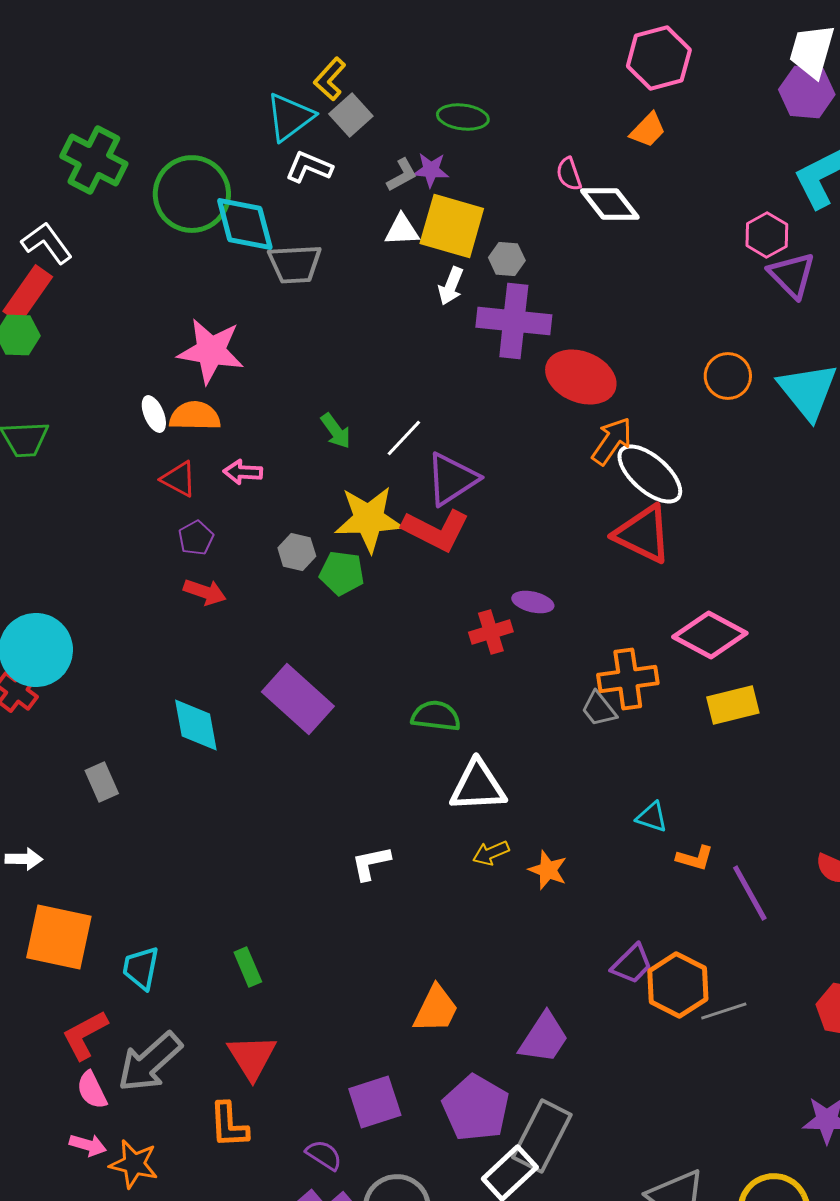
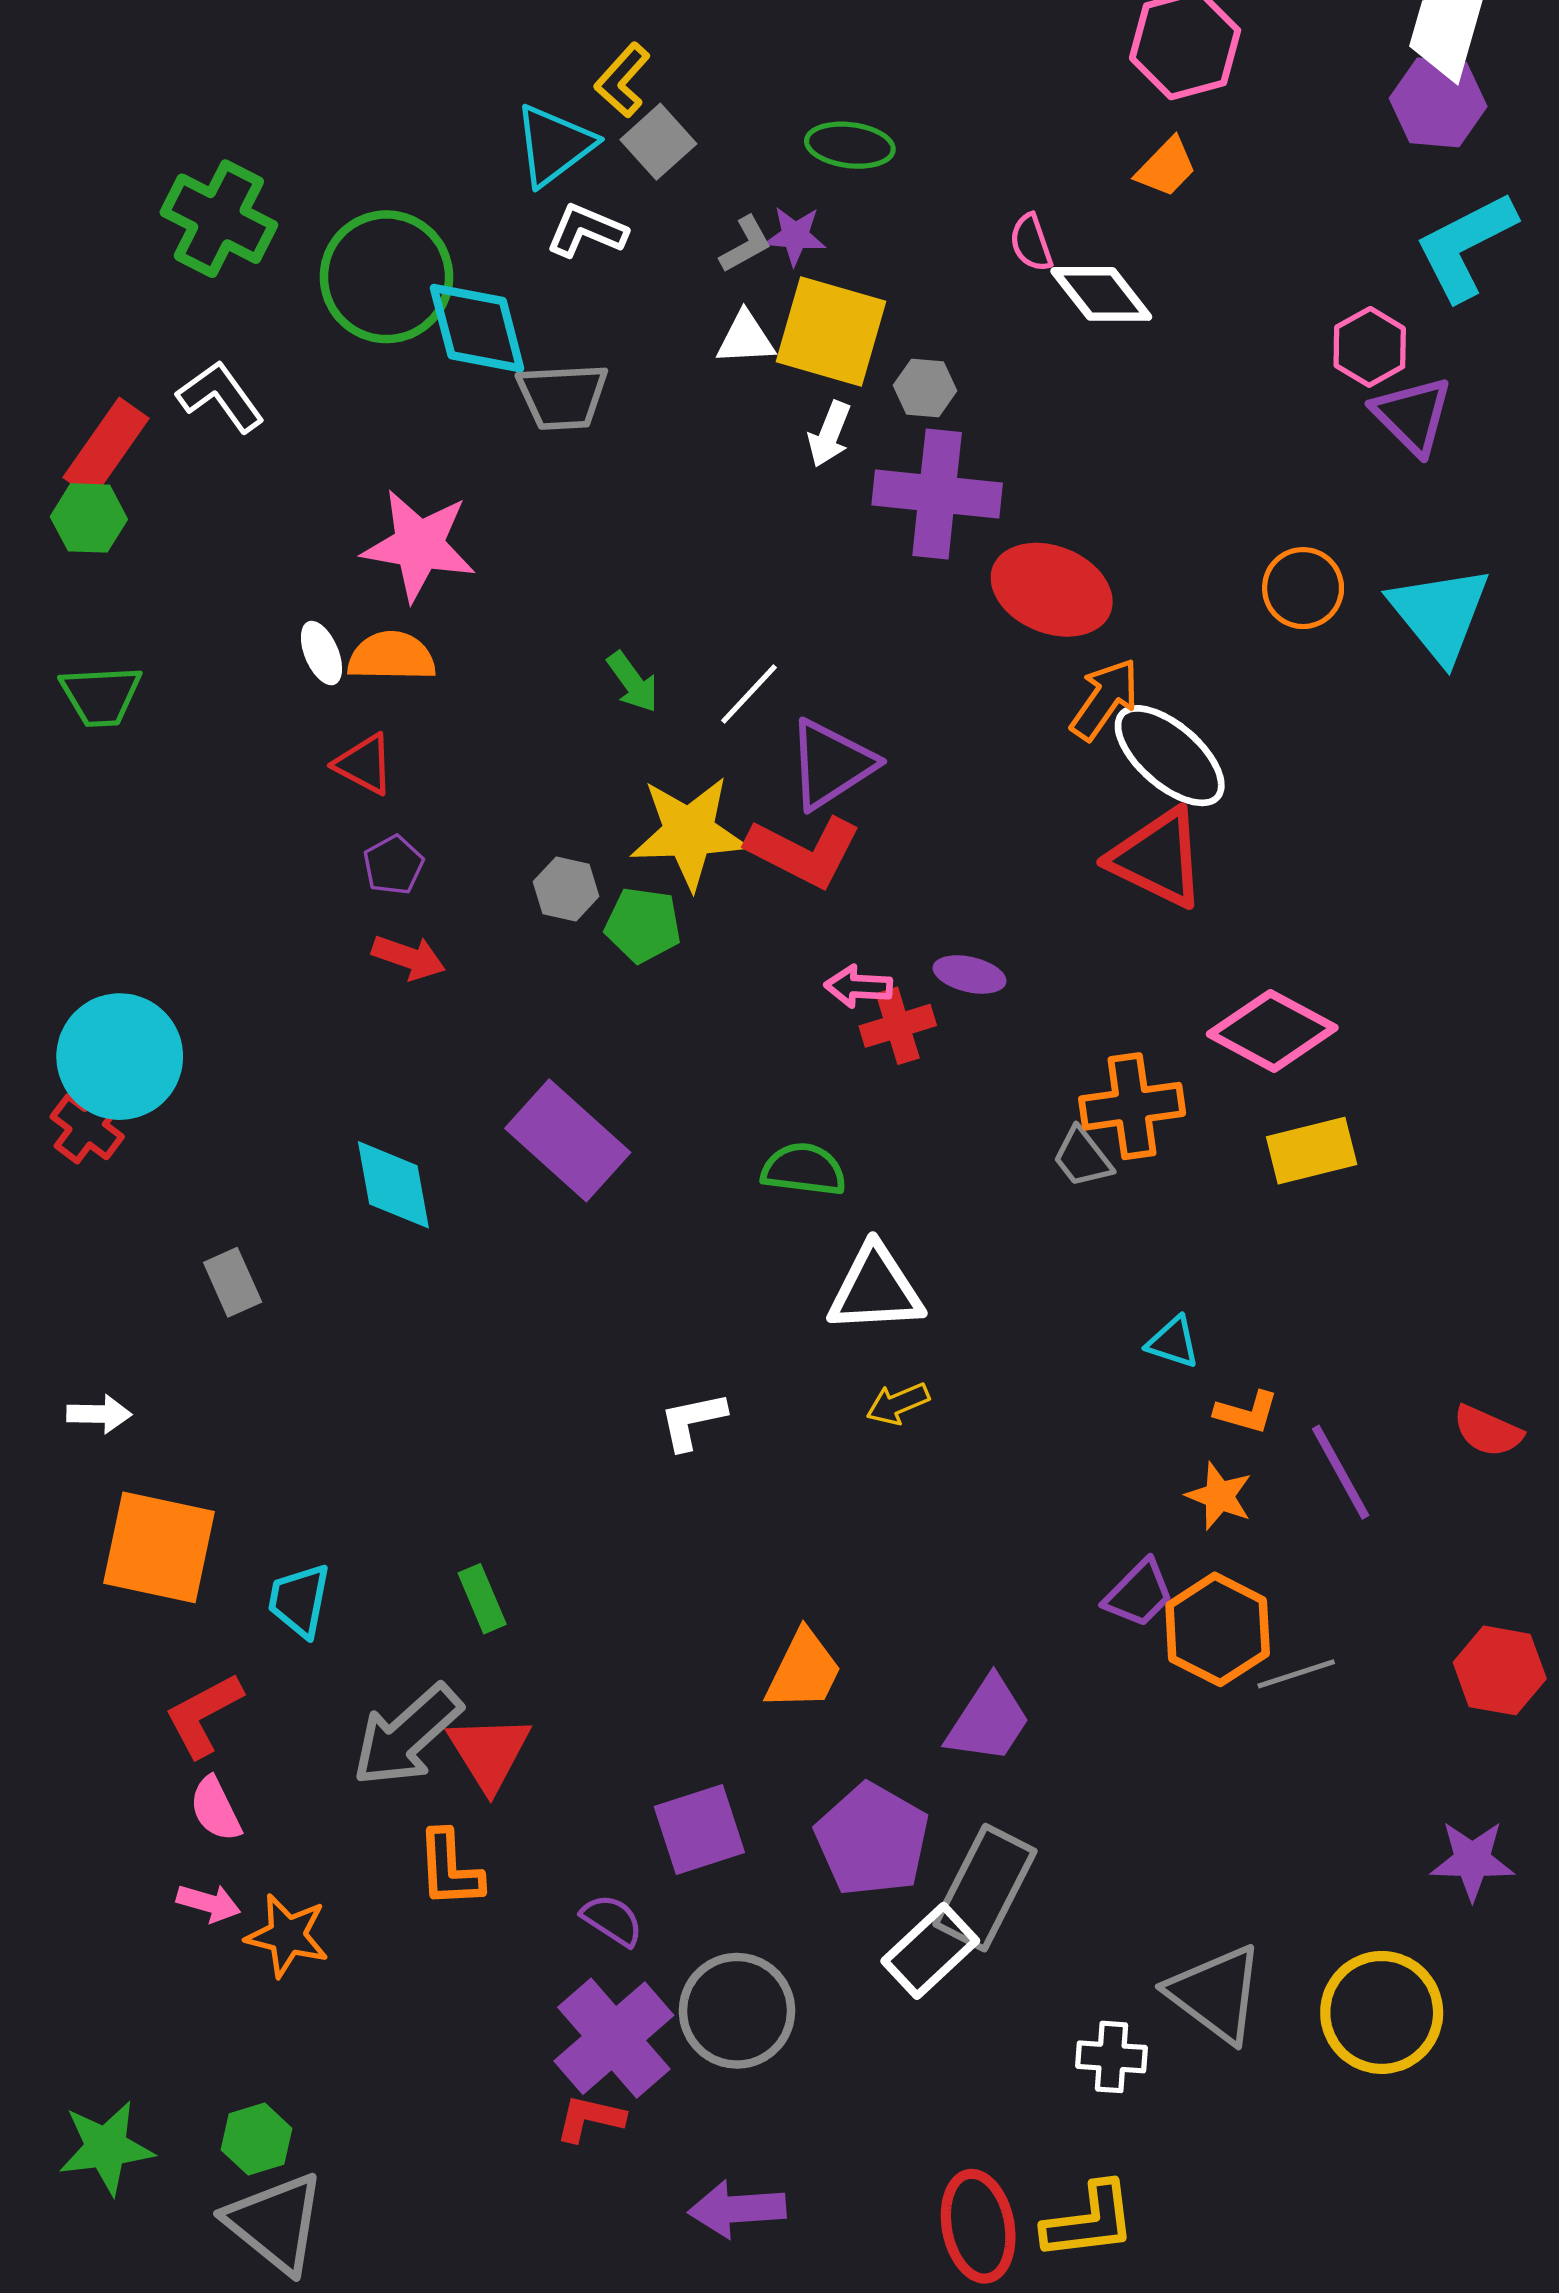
white L-shape: (47, 243) -> (221, 397), moved
pink arrow: (243, 472) -> (858, 986), moved
orange star: (548, 870) -> (1219, 1496), moved
gray arrow: (150, 1062) -> (407, 1735), moved

